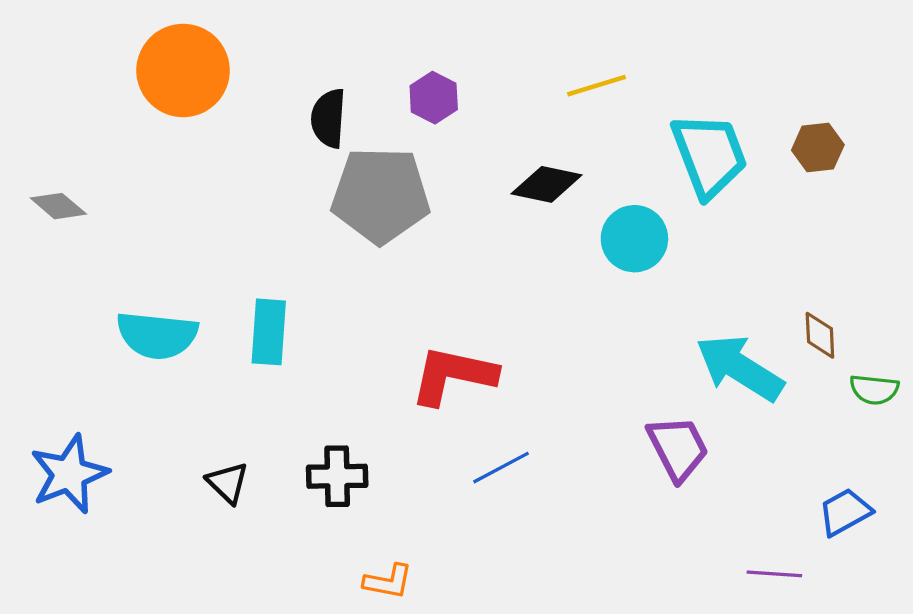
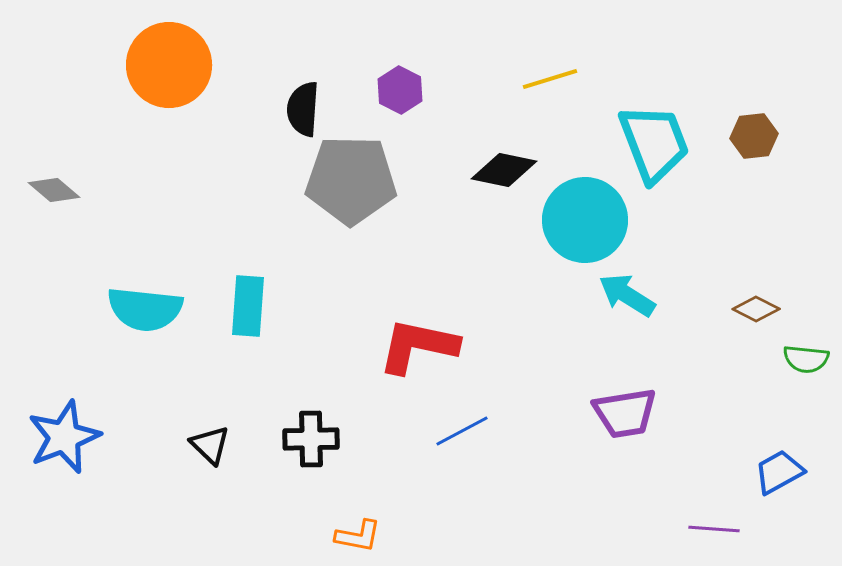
cyan circle: (634, 239) -> (585, 220), size x1.4
brown diamond: (820, 335) -> (756, 309), turned -60
cyan arrow: (740, 368) -> (627, 295), moved, size x0.7
purple trapezoid: (678, 448) -> (625, 413), turned 108

